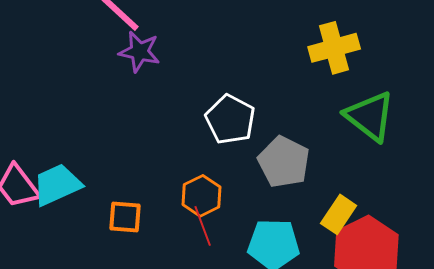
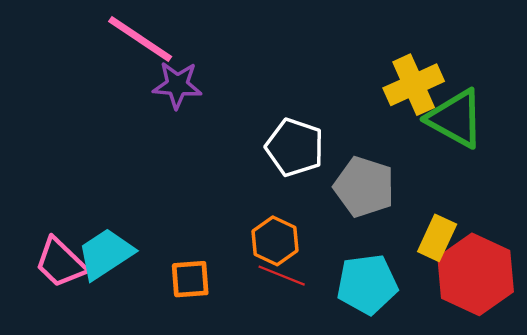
yellow cross: (334, 48) -> (414, 85), moved
red line: (203, 226) -> (282, 276), turned -39

